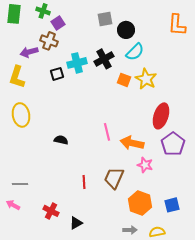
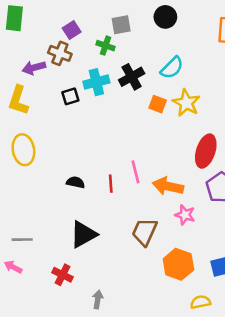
green cross: (43, 11) -> (105, 46), moved
gray square: (105, 19) -> (121, 25), moved
black circle: (126, 30) -> (165, 17), moved
red line: (84, 182) -> (111, 184), moved
black triangle: (76, 223) -> (83, 234), moved, size x1.6
gray arrow: (130, 230) -> (98, 299), moved, turned -80

